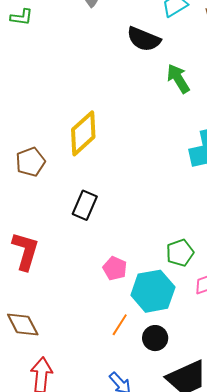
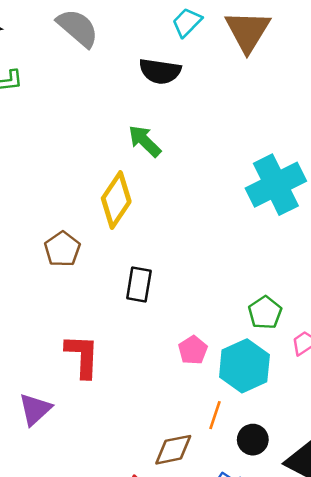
green arrow: (178, 79) -> (145, 141), moved
pink pentagon: (115, 268) -> (193, 350), turned 30
brown diamond: (23, 325) -> (173, 450), moved, turned -60
black circle: (155, 338) -> (253, 440), moved

